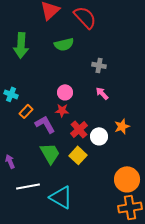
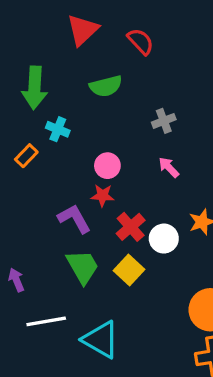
red semicircle: (85, 17) -> (141, 41), size x0.7
gray cross: (99, 65) -> (164, 121), turned -32
cyan cross: (11, 94) -> (58, 129), moved
orange rectangle: (26, 111) -> (26, 156), moved

